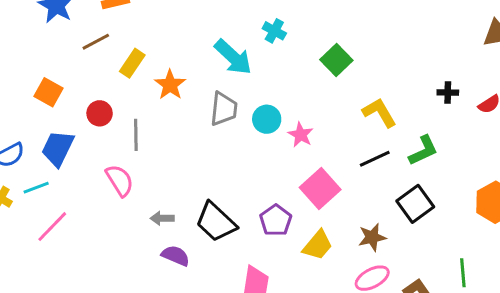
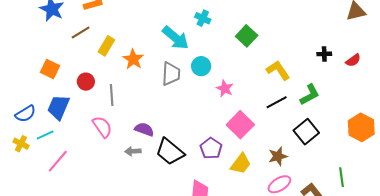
cyan circle: (267, 119) -> (201, 66), moved
purple semicircle: (176, 256) -> (144, 129), moved

